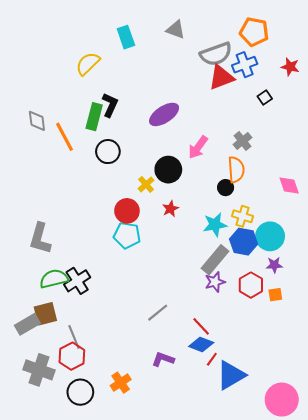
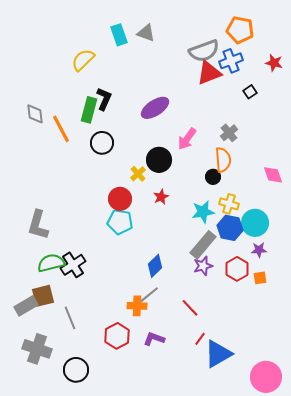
gray triangle: (176, 30) -> (146, 33), moved
blue diamond: (201, 344) -> (155, 266), moved, turned -65
red hexagon: (72, 356) -> (117, 336), moved
orange cross: (121, 383) -> (137, 306), moved, turned 36

